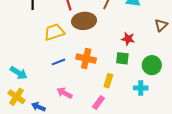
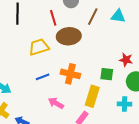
red star: (128, 39) -> (126, 60), moved
yellow rectangle: (108, 81) -> (92, 96), size x1.5
pink arrow: (64, 93) -> (56, 103), moved

